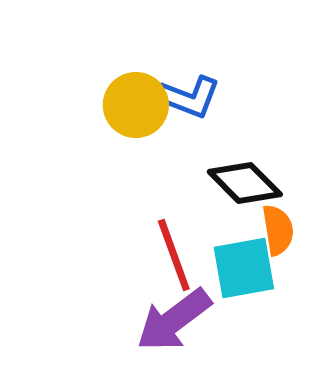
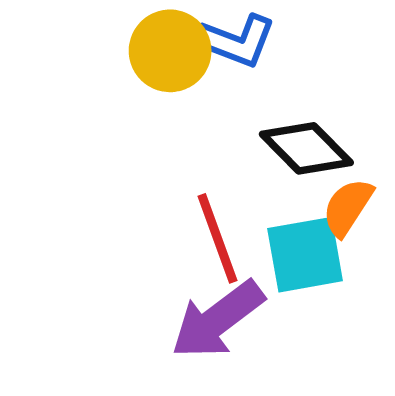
orange semicircle: (278, 230) -> (348, 207), turned -138

